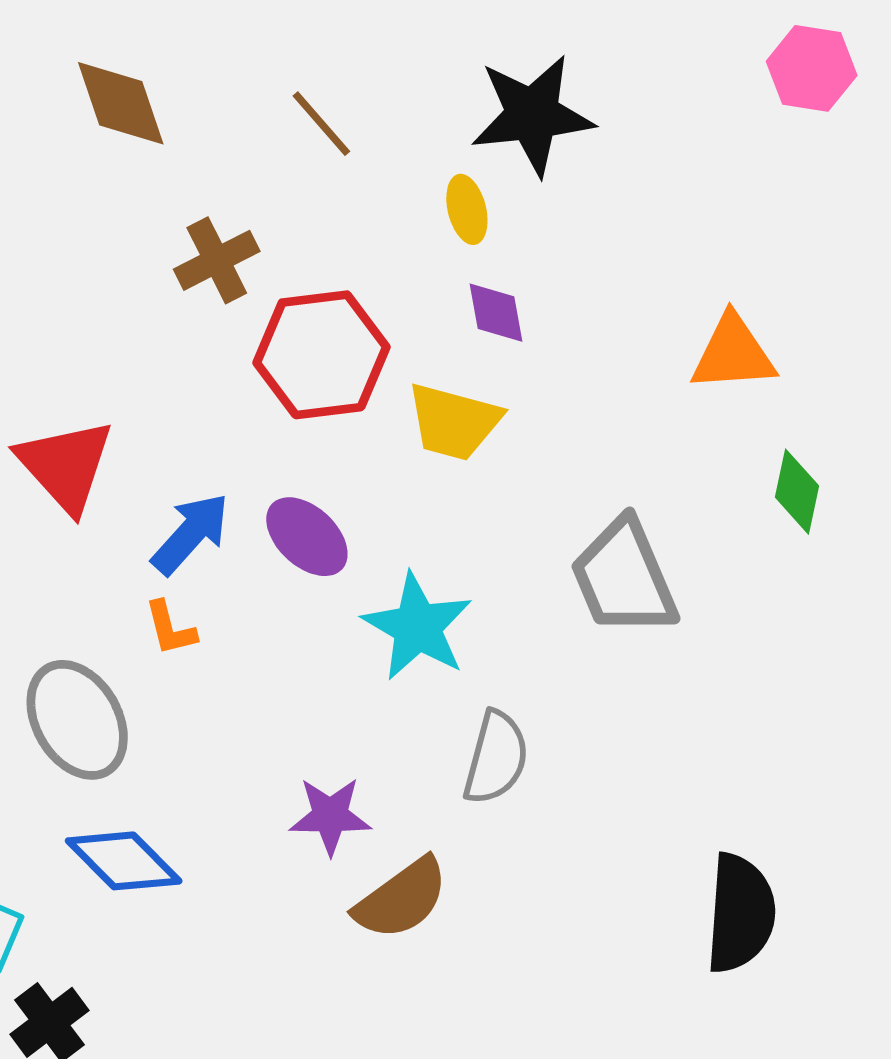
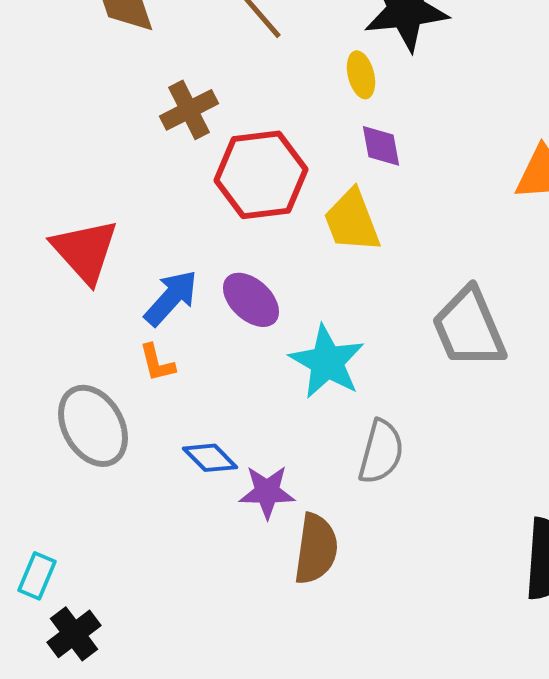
yellow trapezoid: (454, 422) -> (352, 221), turned 54
blue diamond: (124, 861) -> (210, 458), moved, size x0.7
brown semicircle: (401, 899) -> (316, 549), turned -46

